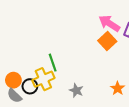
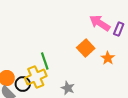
orange square: (107, 41) -> (86, 48), moved
orange star: (118, 88) -> (108, 58), moved

